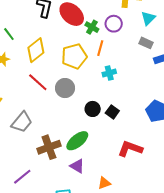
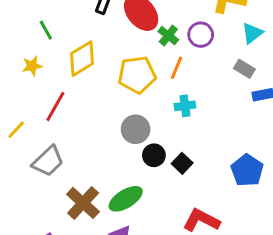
red line: (38, 82) -> (55, 106), moved, turned 70
gray circle: (65, 88) -> (136, 129), moved
brown cross: (49, 147) -> (83, 203), turned -35

